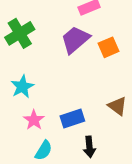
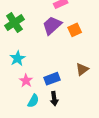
brown triangle: (117, 106) -> (82, 69), turned 48
black arrow: (89, 147) -> (54, 99), moved

